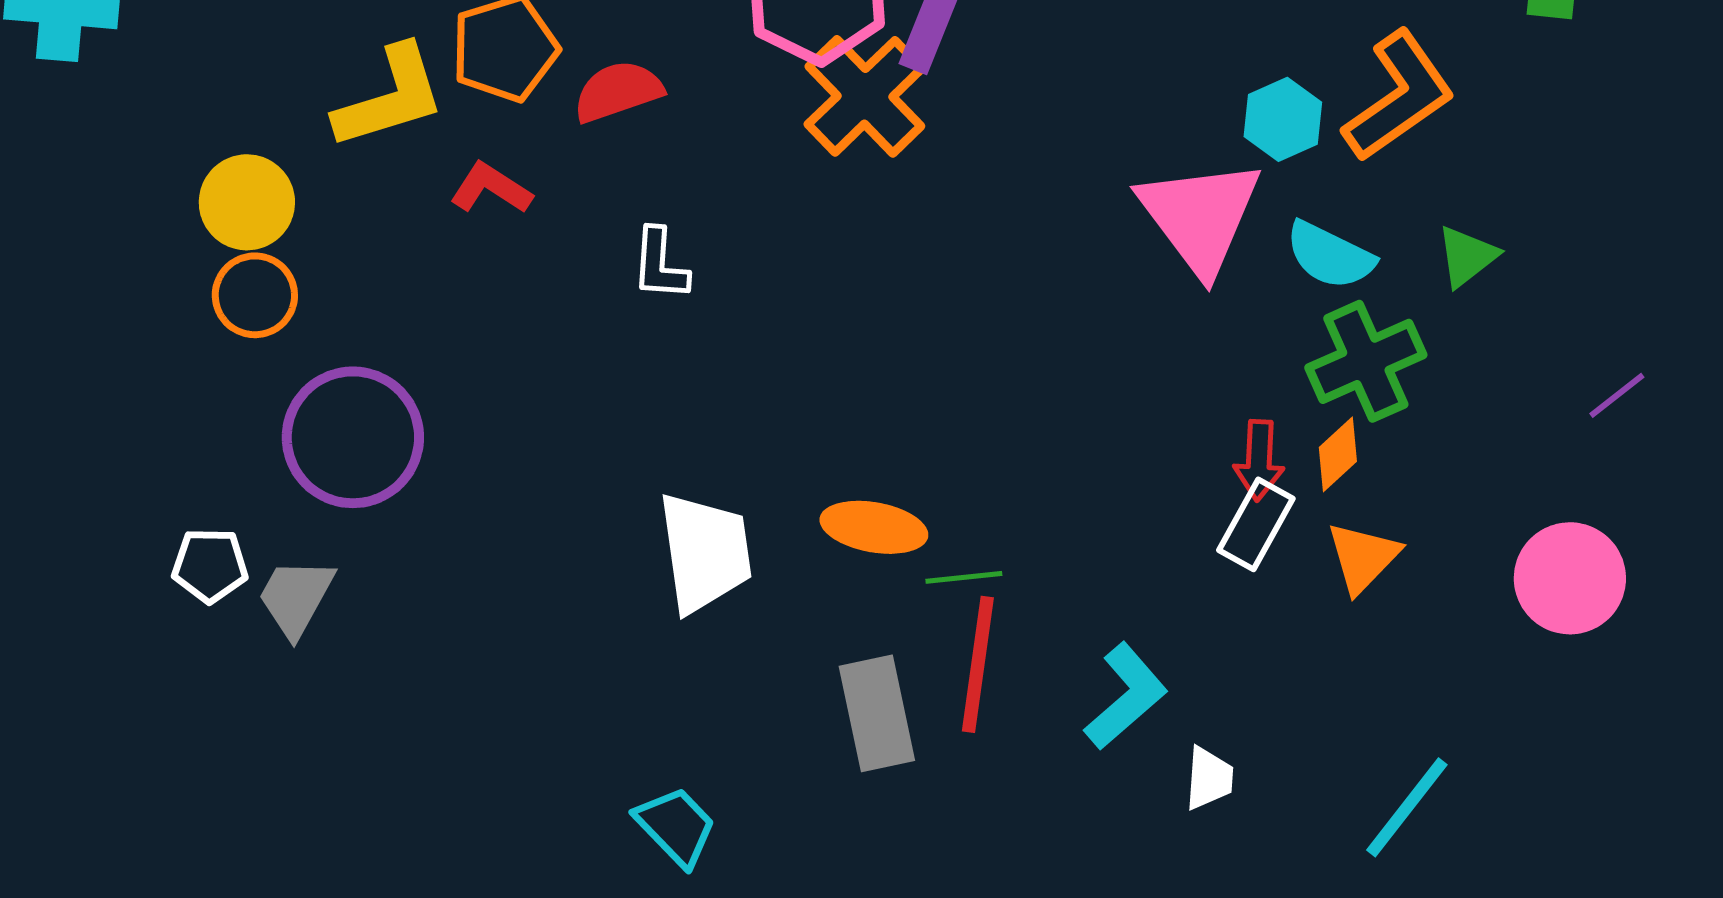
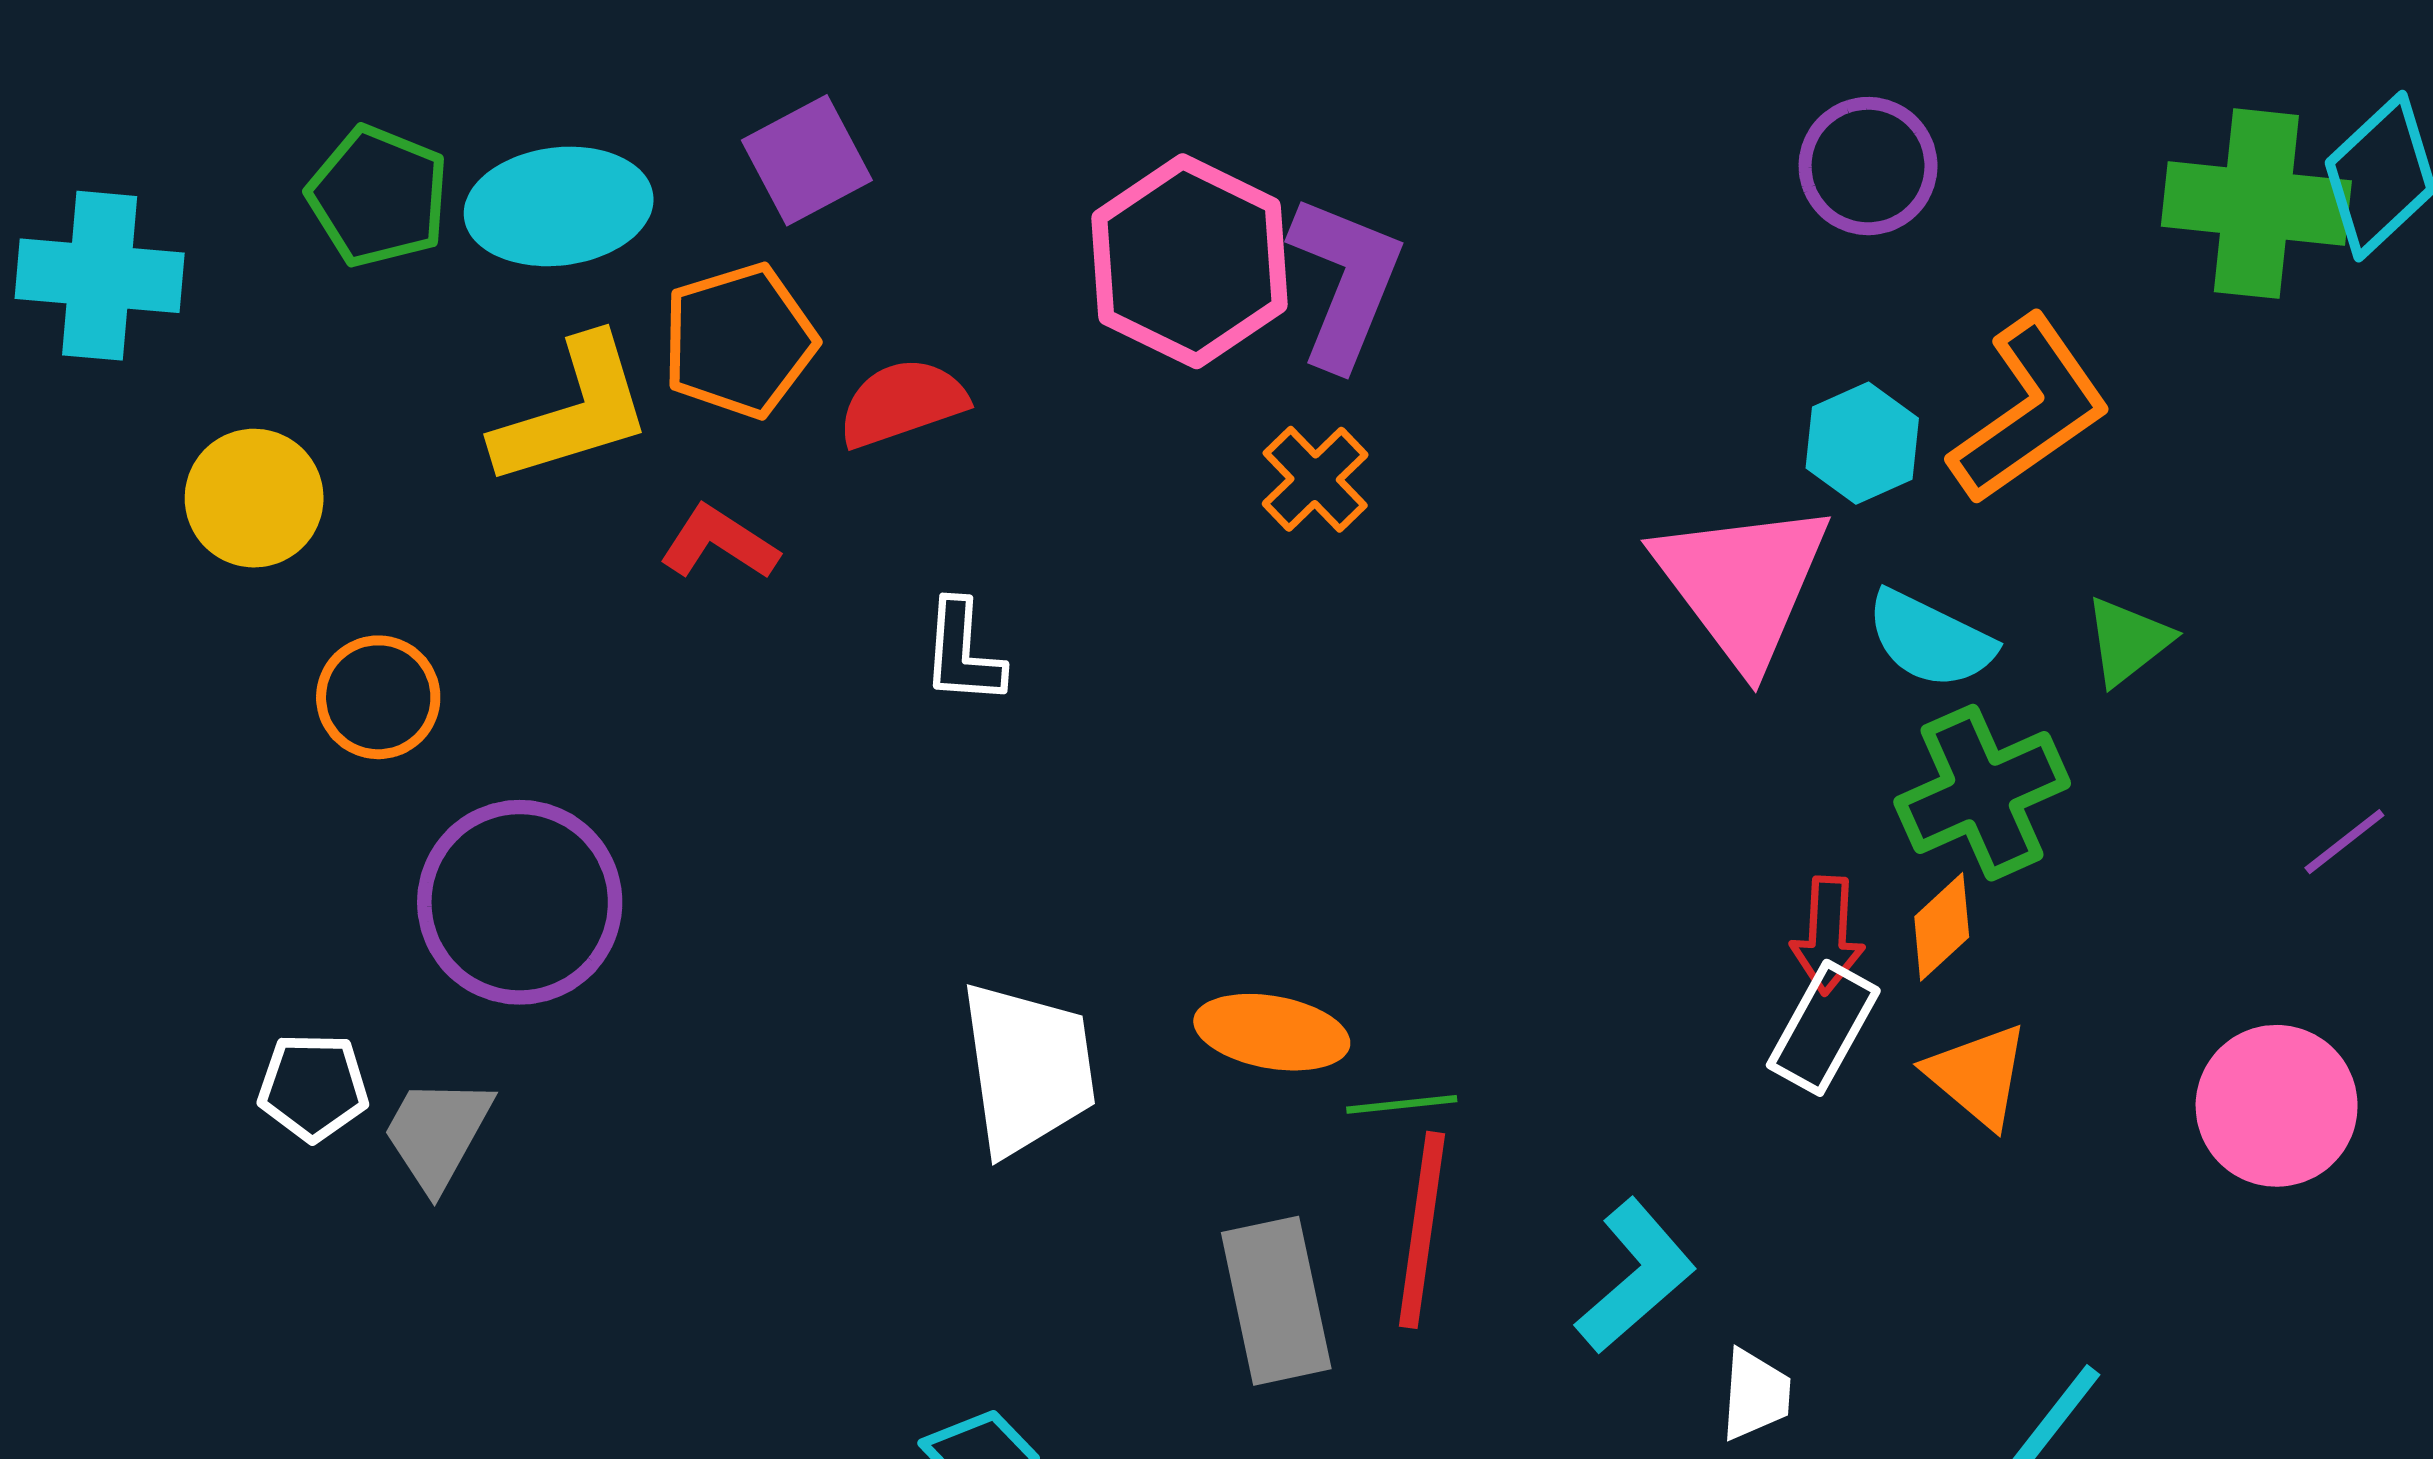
orange cross: (865, 96) -> (1315, 479), moved, size x0.6
yellow circle: (247, 202) -> (254, 498), moved
orange triangle: (1363, 557) -> (1978, 1075), turned -34

